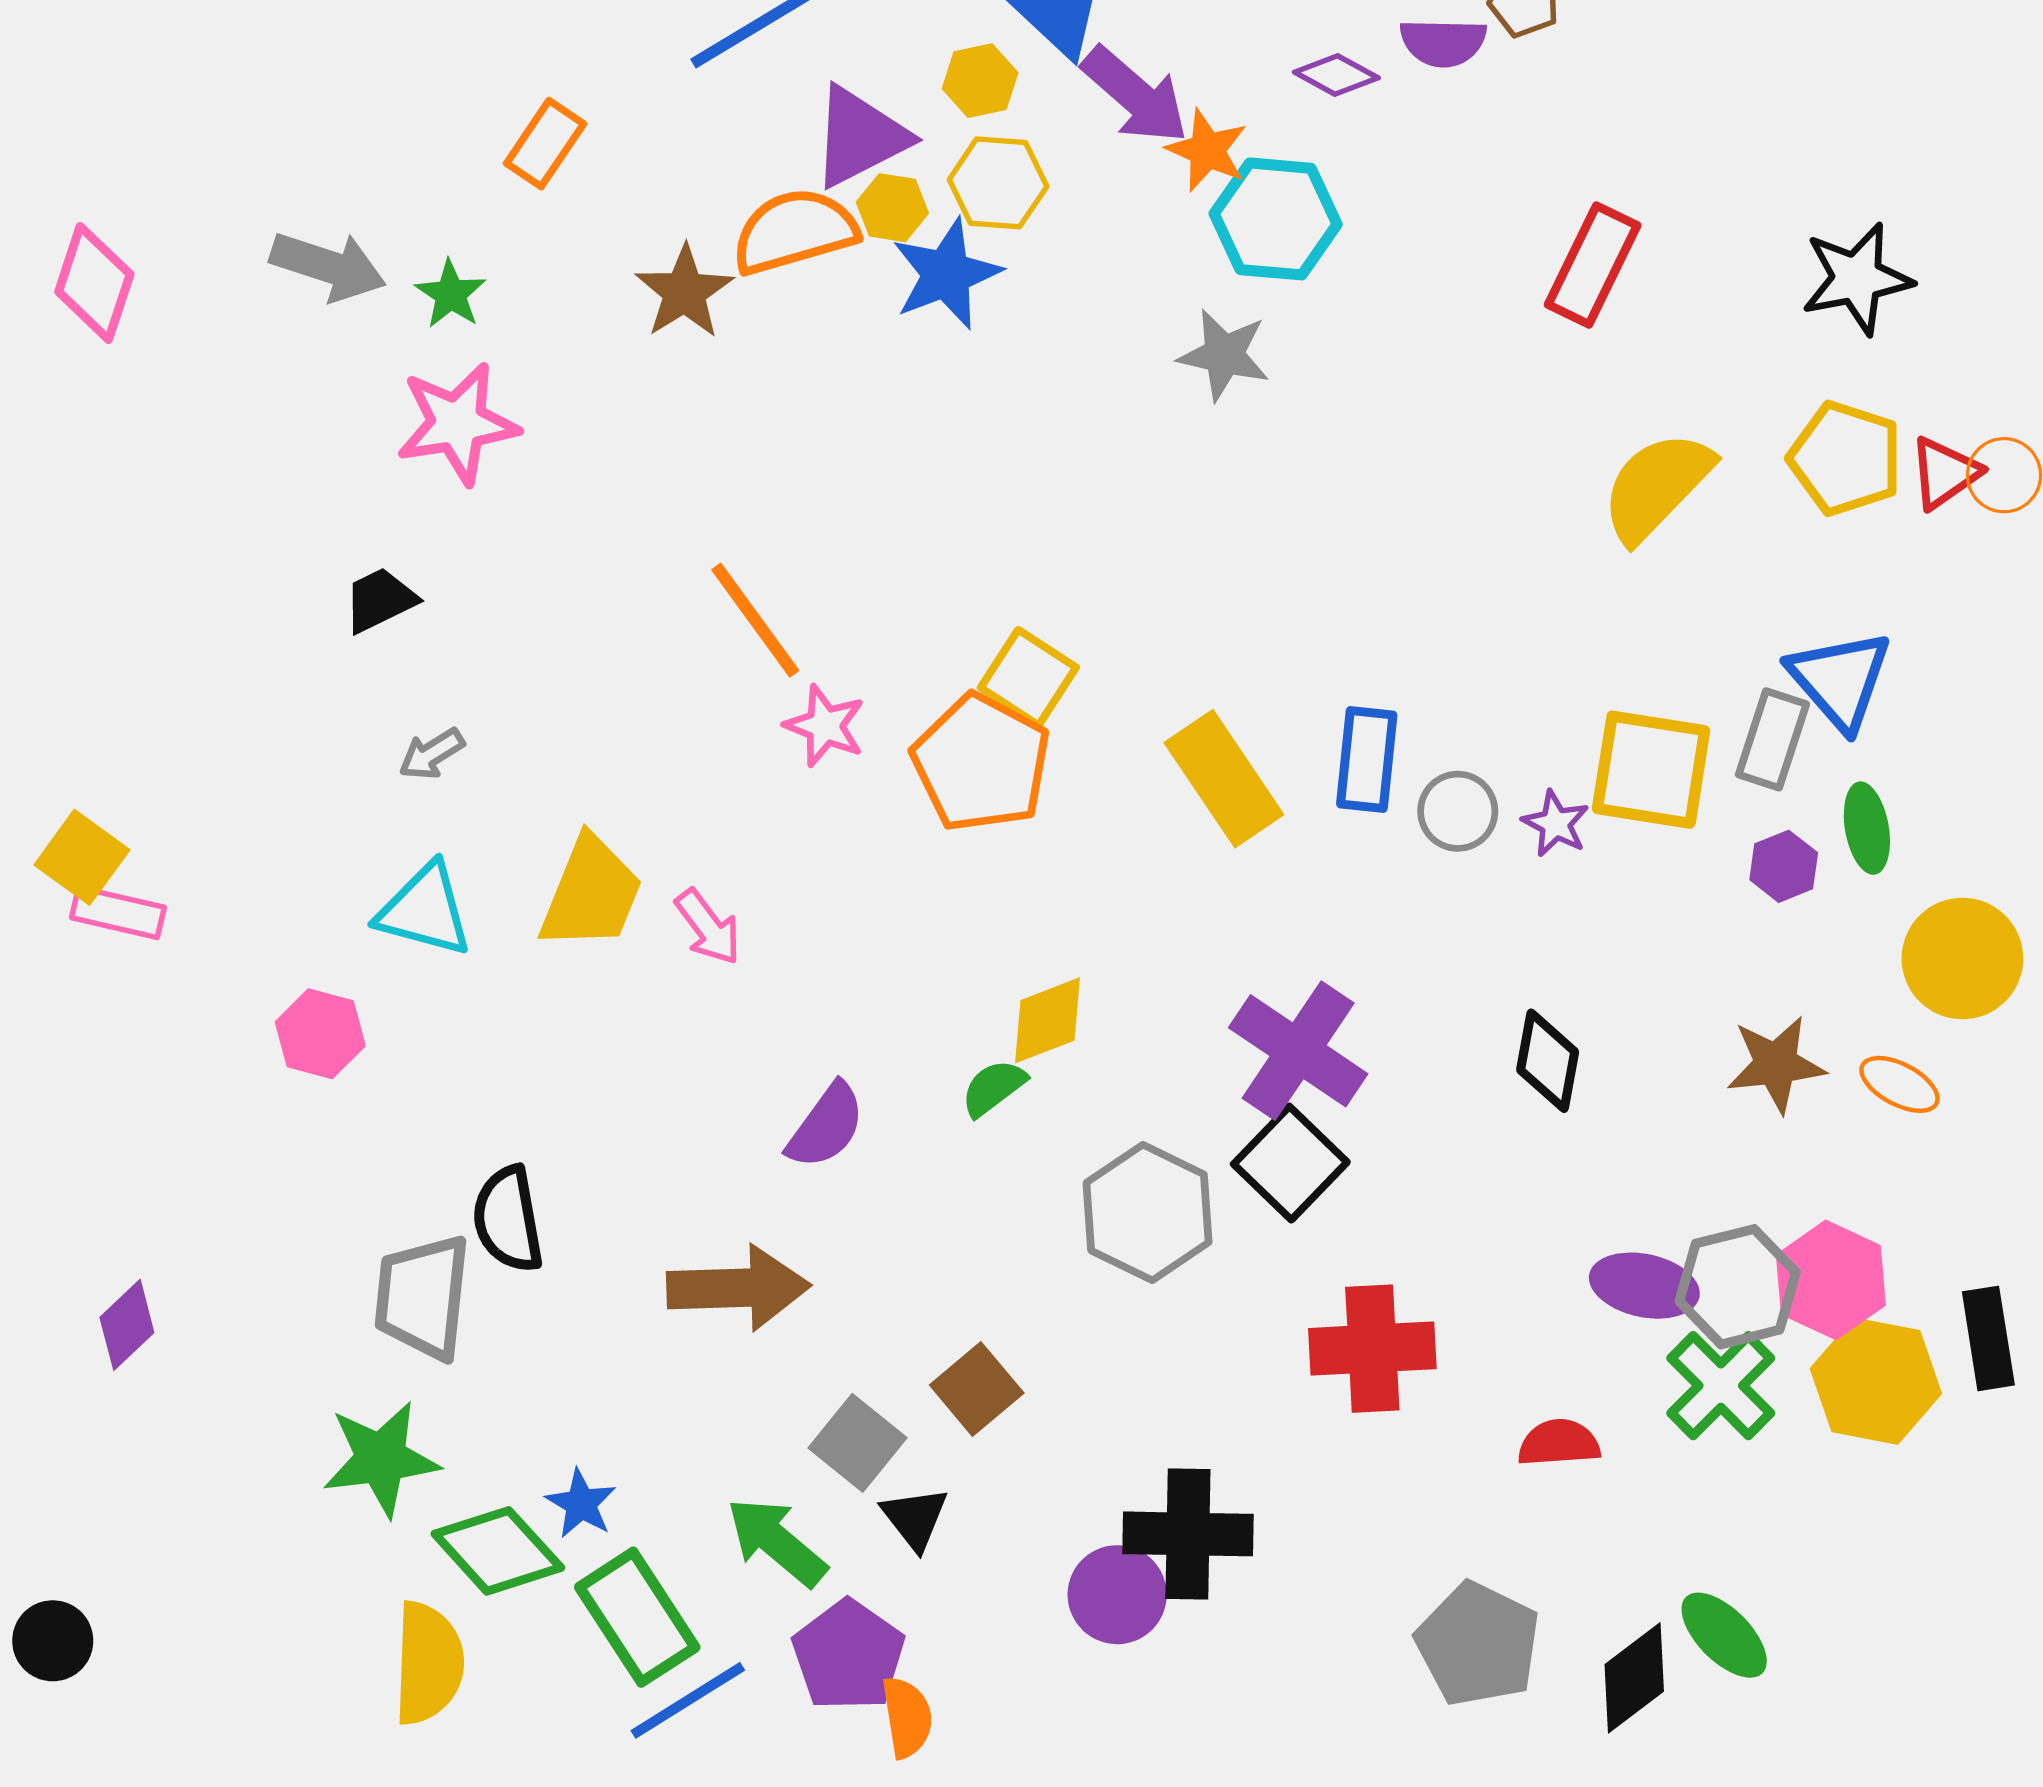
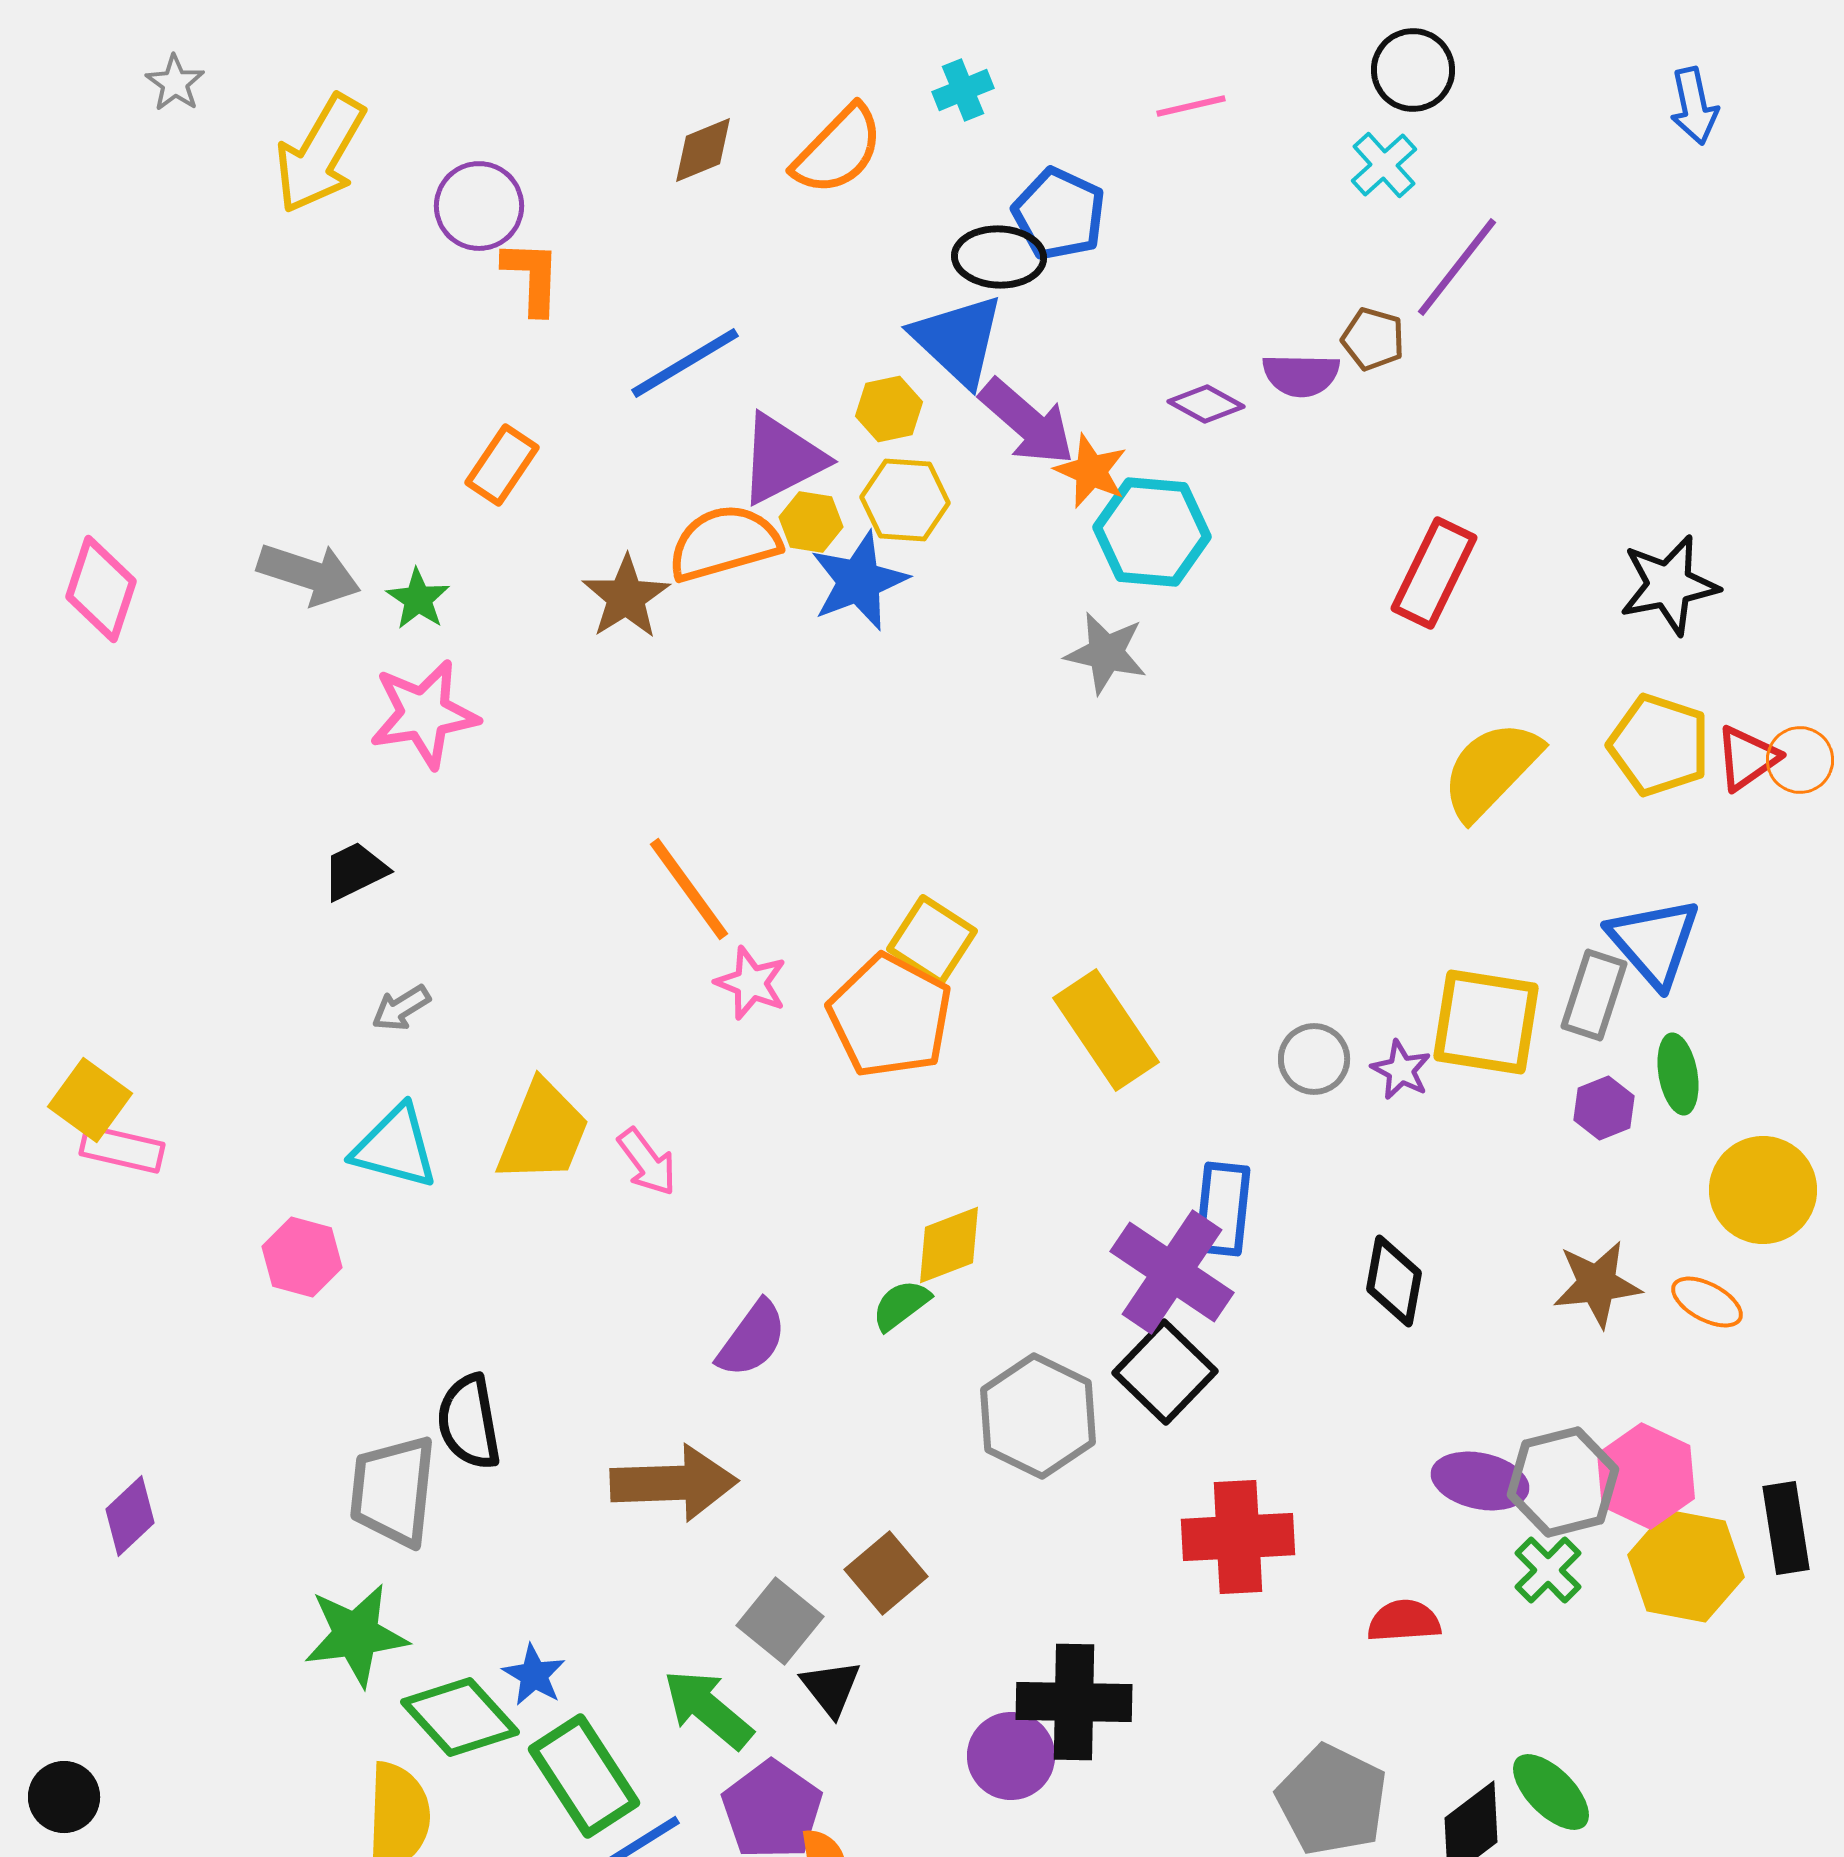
blue rectangle: (1367, 760) -> (1223, 1209), moved
green cross: (1721, 1386) -> (1548, 1570), size x0.7

